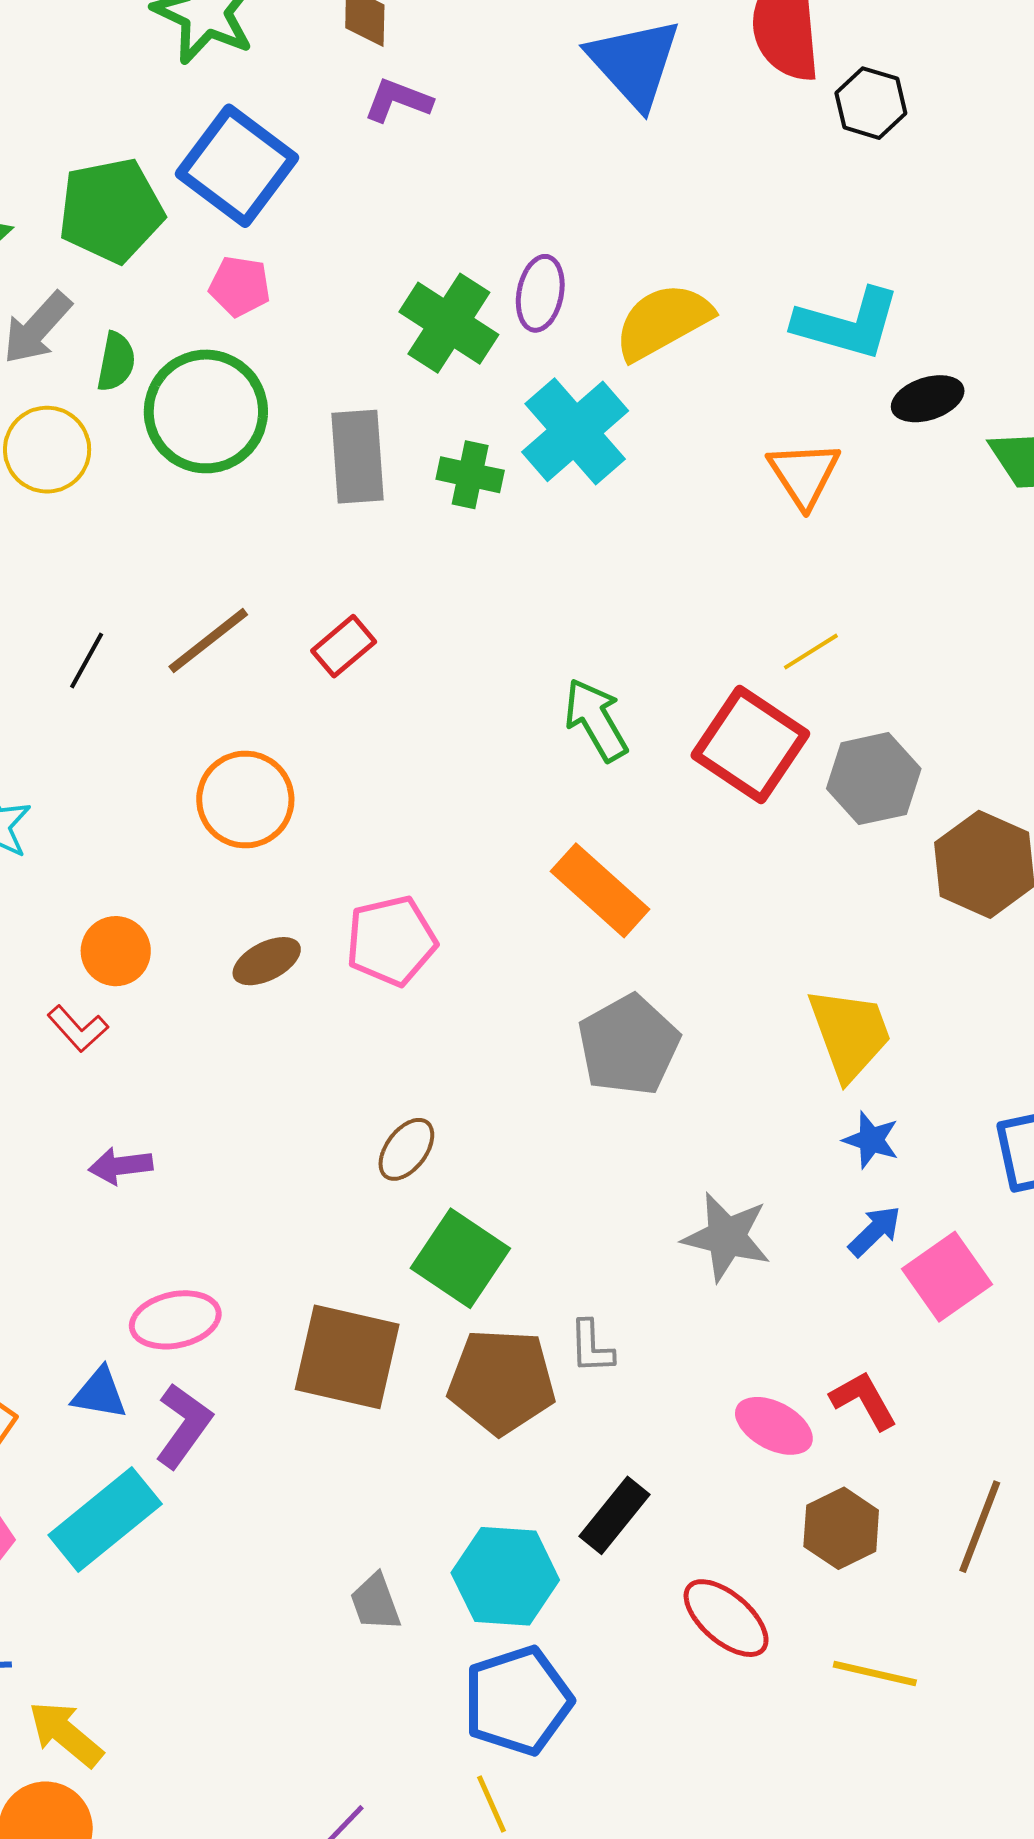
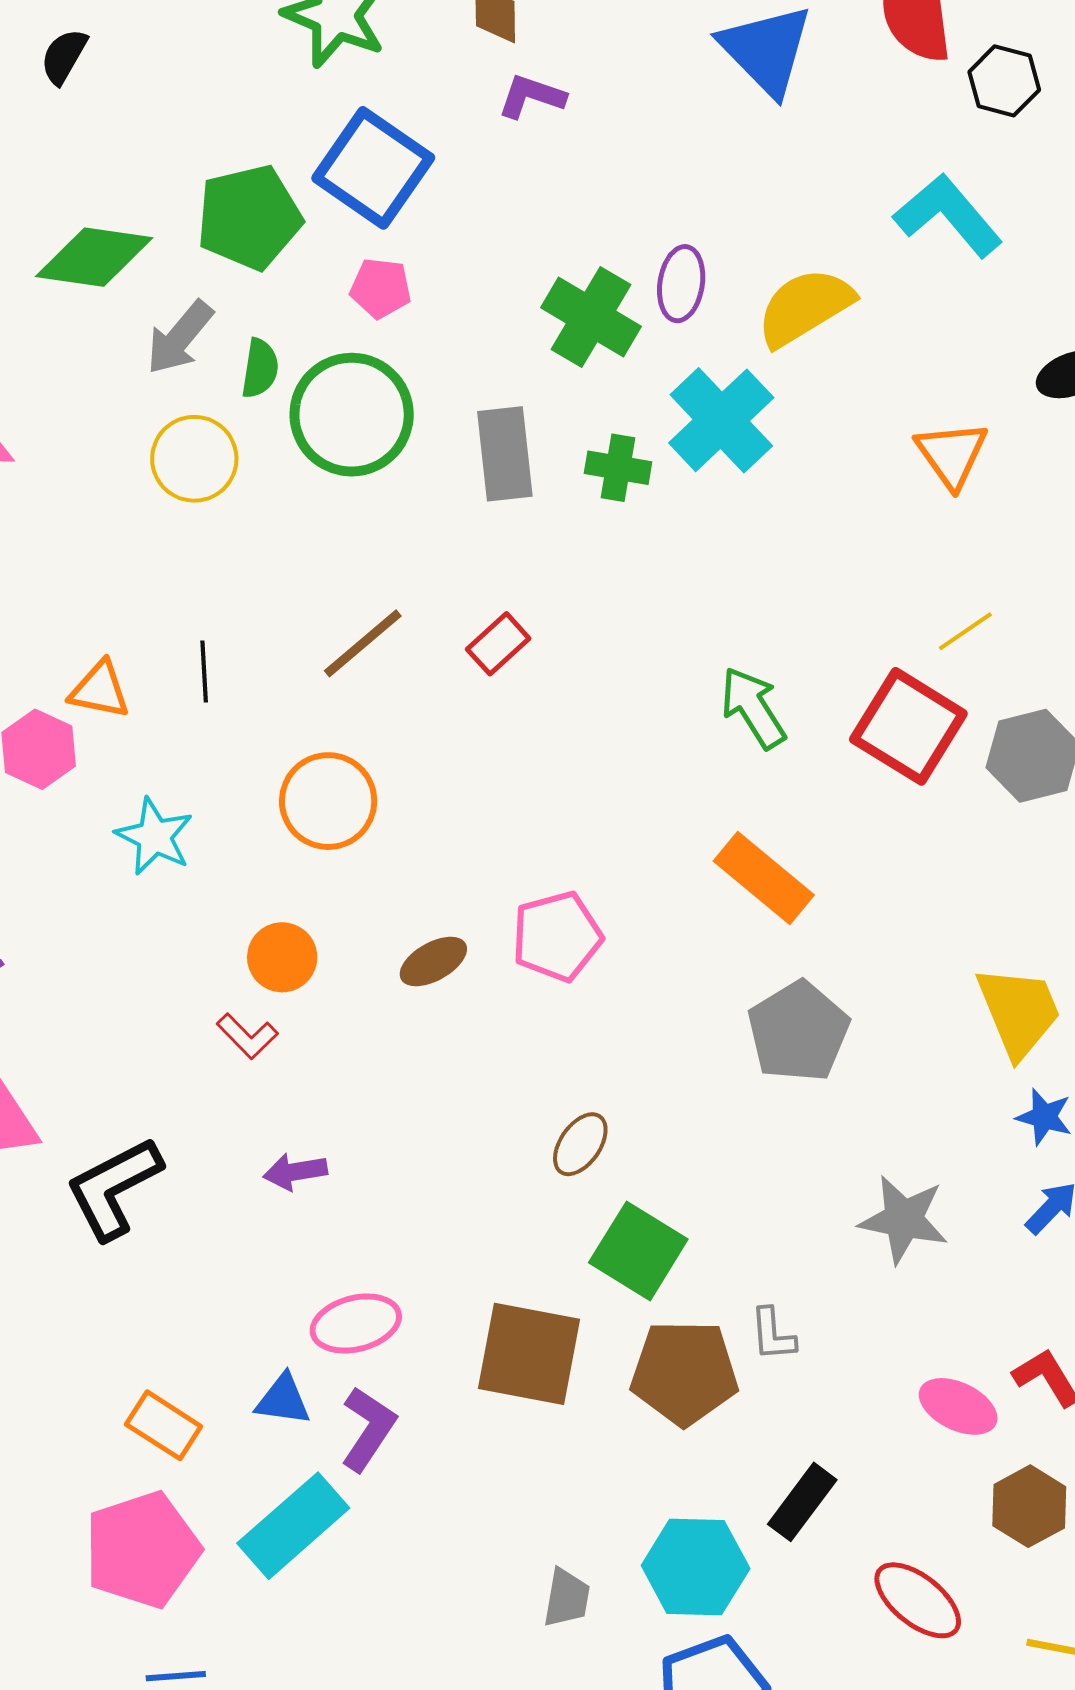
cyan L-shape: (847, 324) -> (948, 215), moved, turned -144
black line: (87, 661) -> (204, 672), moved, turned -30
orange circle: (245, 799) -> (328, 801), moved
gray trapezoid: (375, 1602) -> (567, 1598), turned -148

